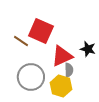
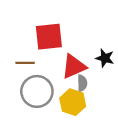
red square: (41, 31) -> (49, 37), turned -30
brown line: (21, 41) -> (25, 63), moved, turned -35

